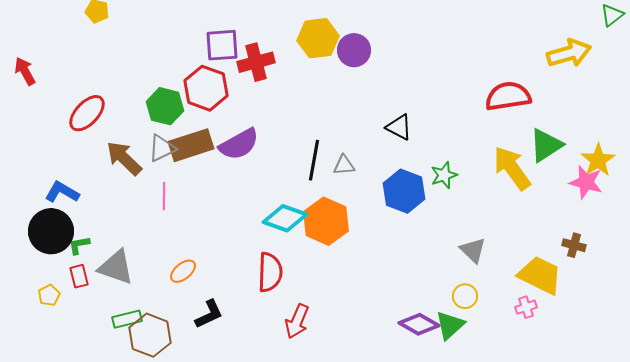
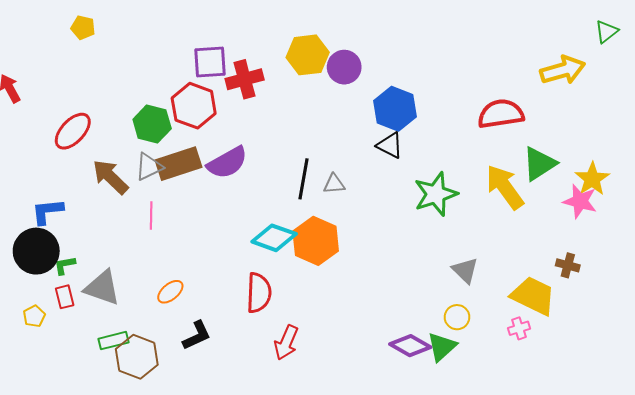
green star: (444, 175) -> (436, 194), size x1.6
blue hexagon: (404, 191) -> (395, 109), moved
blue L-shape: (62, 192) -> (47, 211), turned -36

